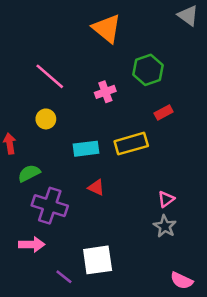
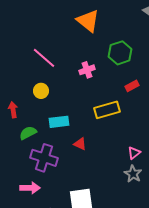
cyan rectangle: (86, 149) -> (59, 122), moved

